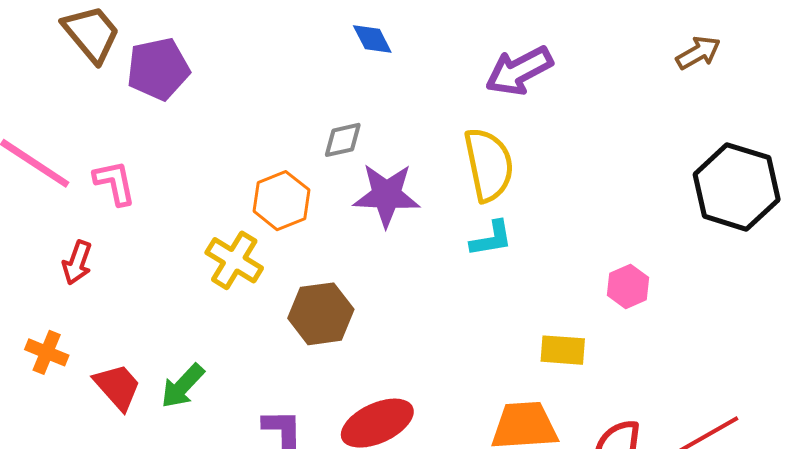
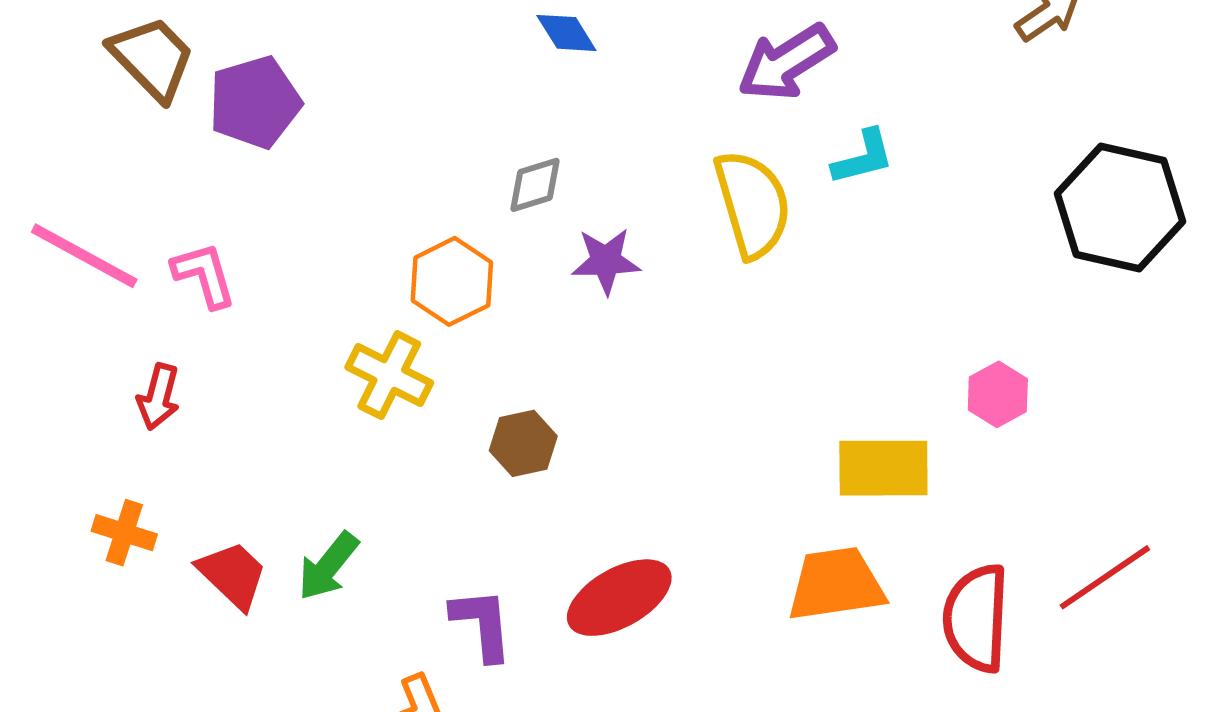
purple star: (387, 195) -> (606, 261), size x0.7
cyan L-shape: (491, 239) -> (863, 157), moved
pink hexagon: (628, 286) -> (998, 394), moved
brown hexagon: (321, 314) -> (523, 443), size x0.7
yellow rectangle: (563, 350) -> (883, 468), size x1.4

